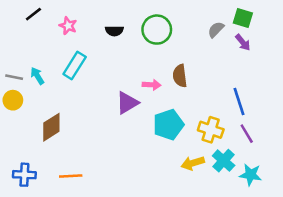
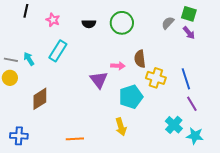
black line: (33, 14) -> (26, 11), turned -40
purple triangle: (127, 103) -> (99, 80), turned -36
yellow cross: (211, 130) -> (156, 78), moved
yellow arrow: (193, 163) -> (121, 127), moved, turned -90
orange line: (71, 176) -> (75, 139), moved

